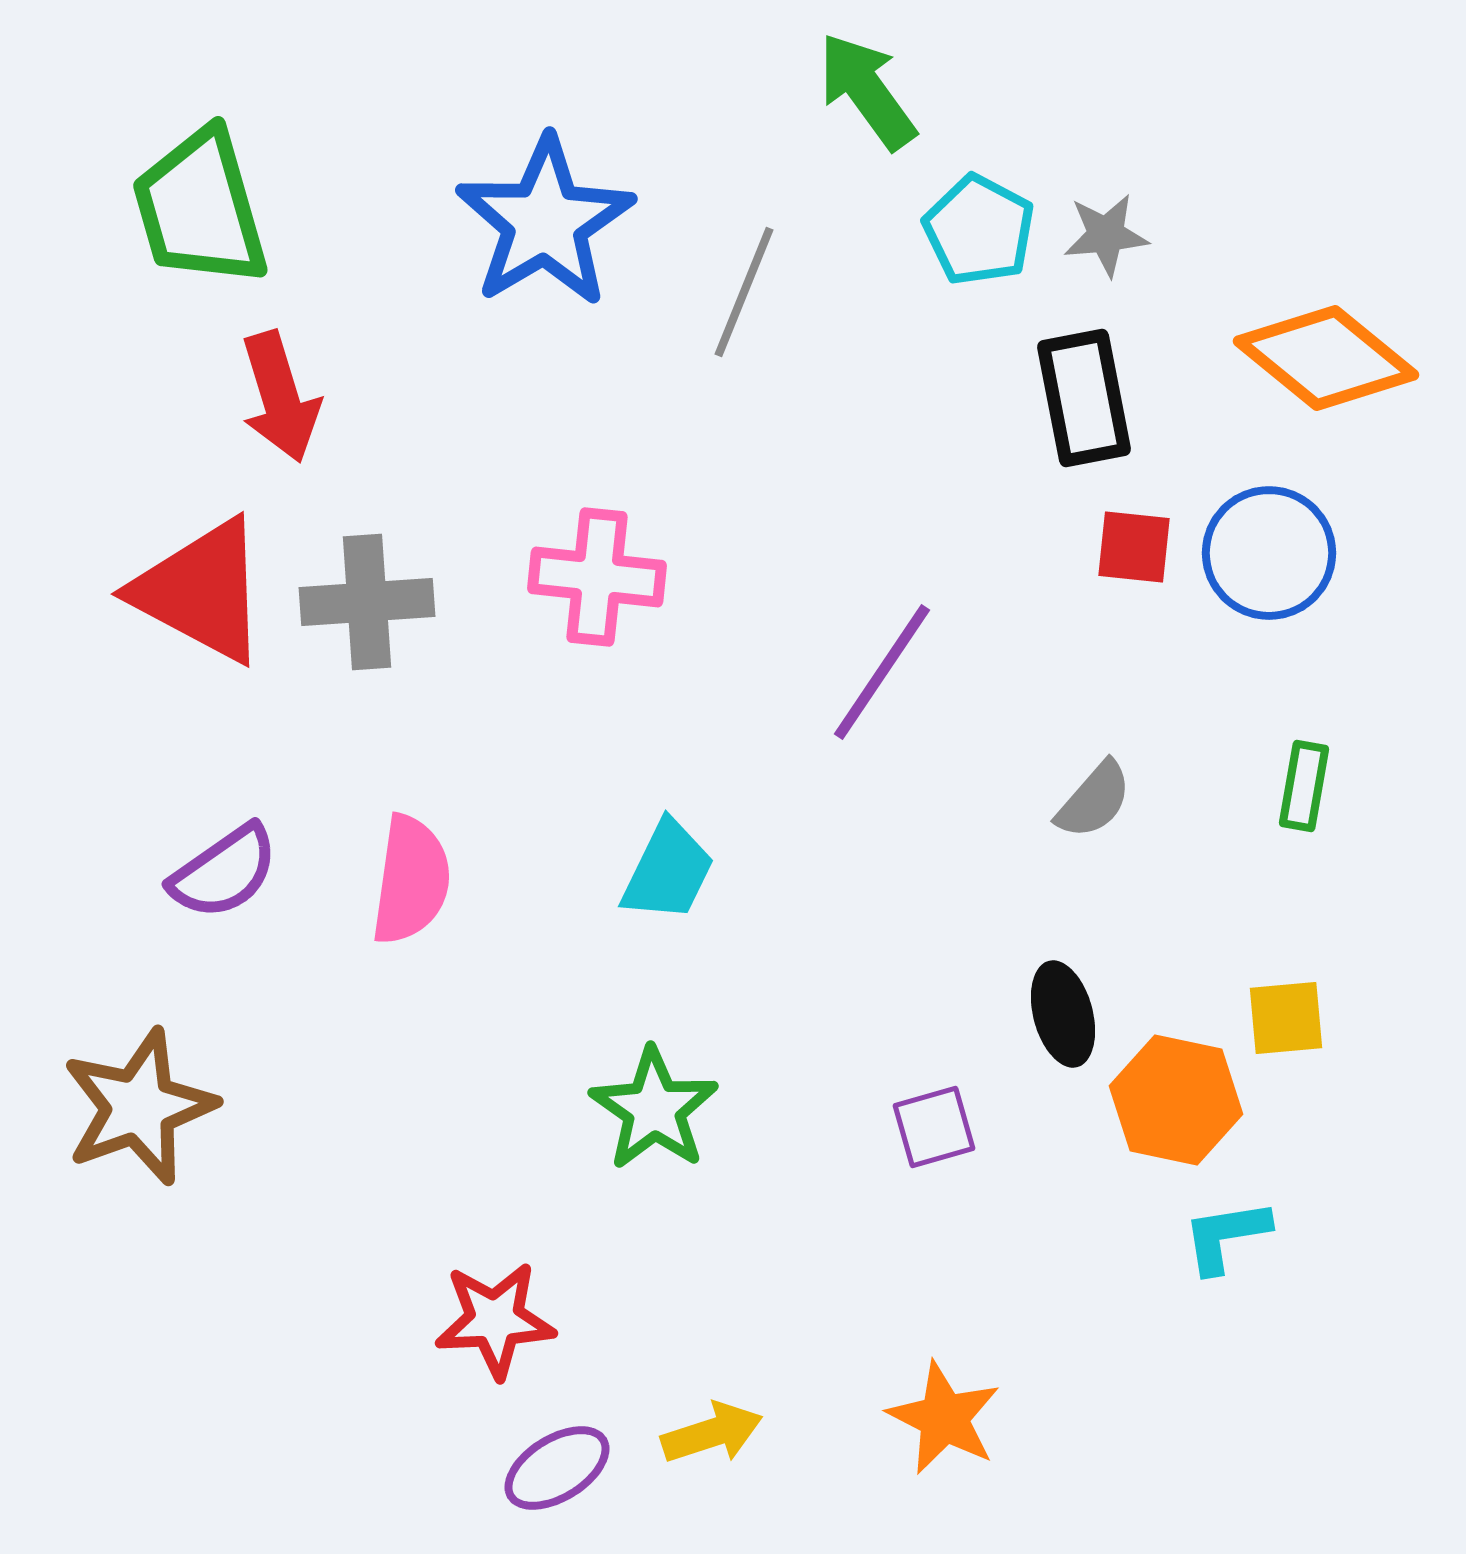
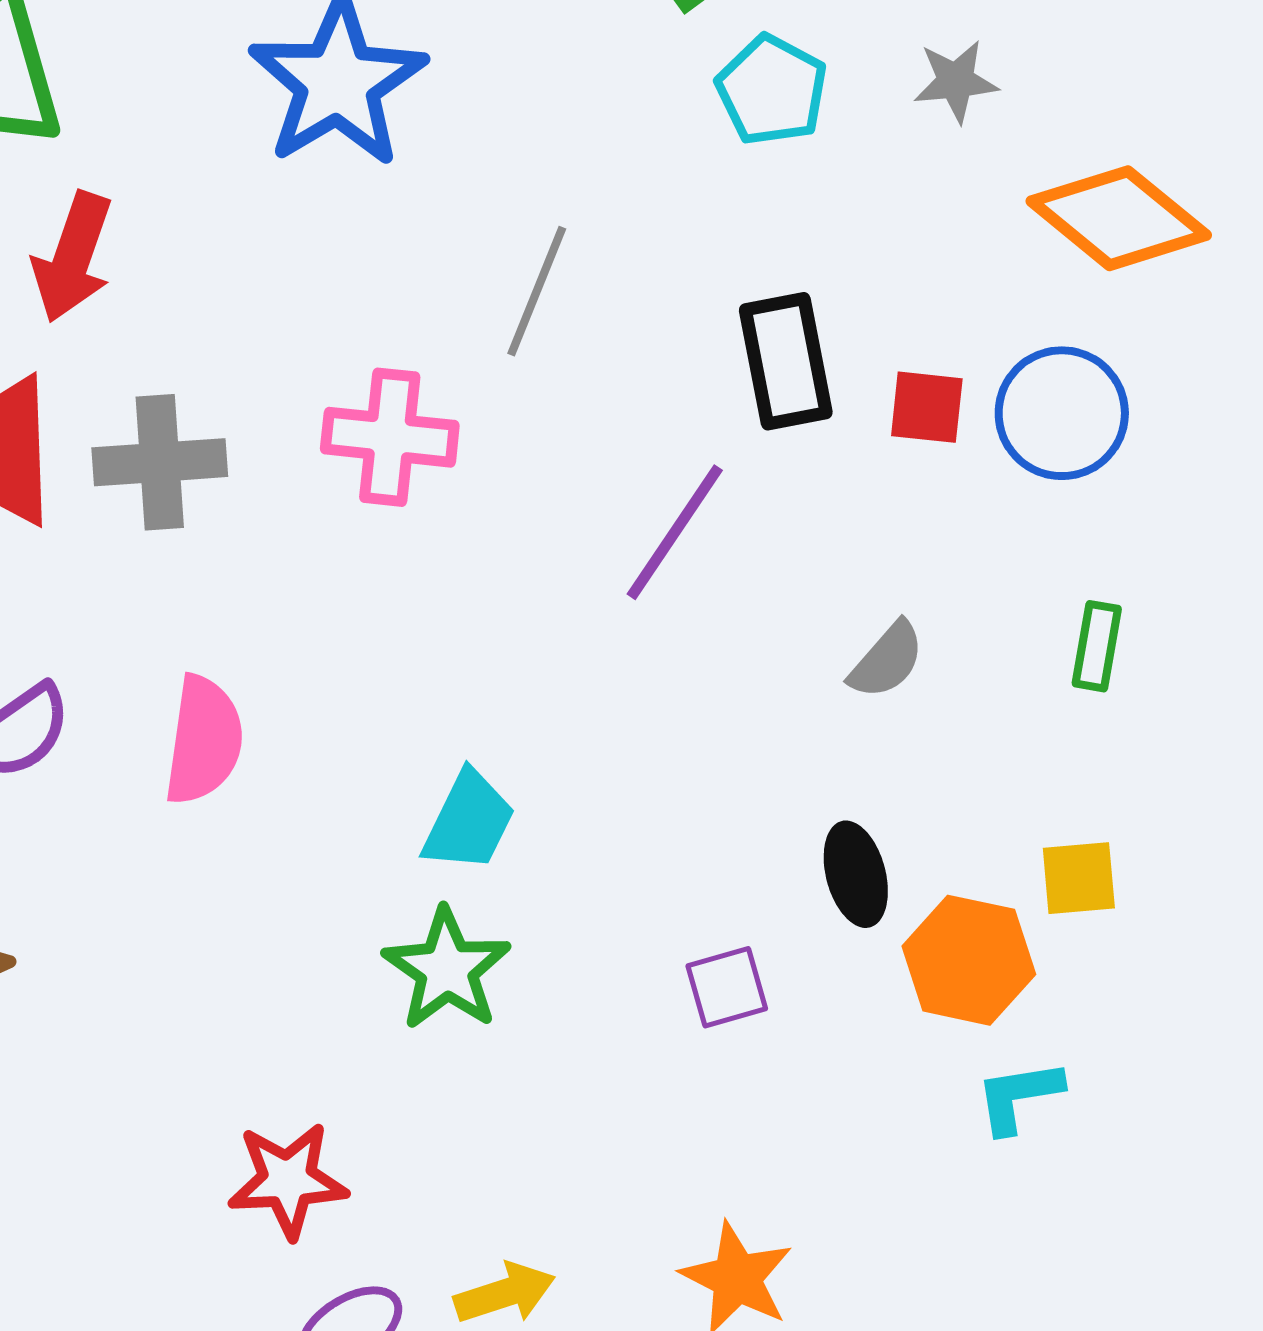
gray star: (1106, 235) -> (956, 81), moved
gray line: (744, 292) -> (537, 291), moved
red arrow: (280, 397) -> (73, 257), turned 36
black rectangle: (1084, 398) -> (786, 361), moved
cyan trapezoid: (668, 871) -> (469, 821), moved

